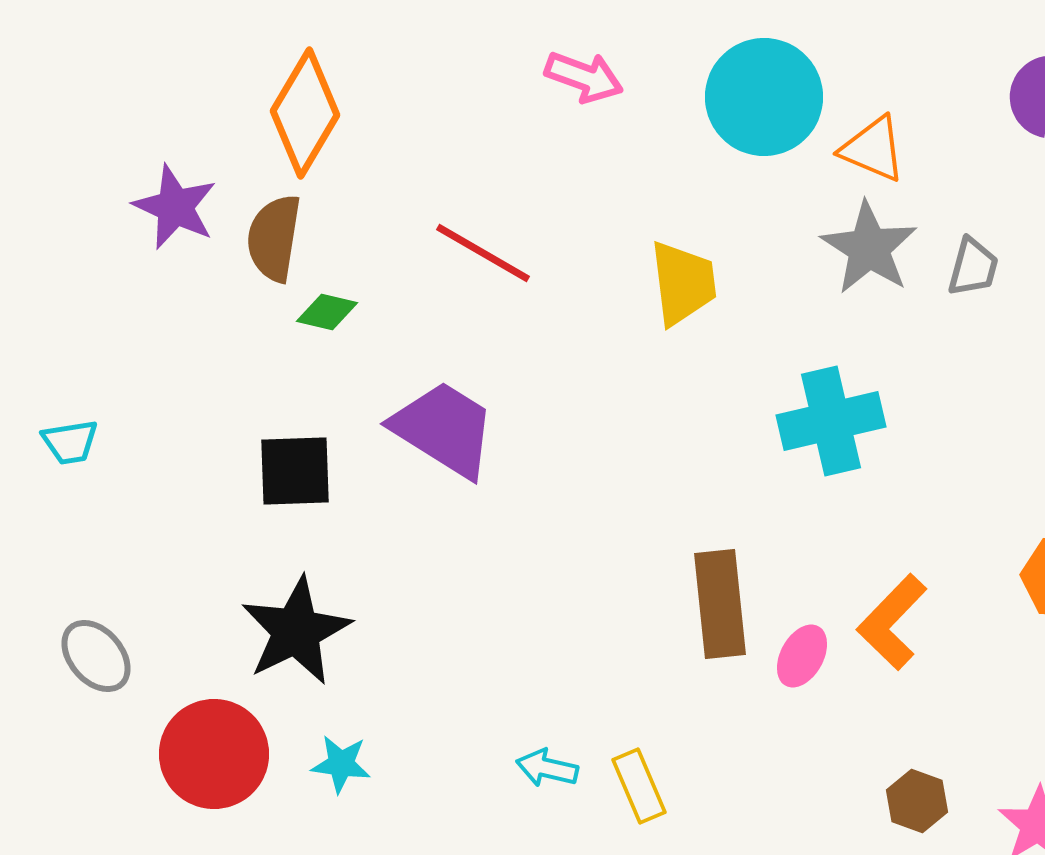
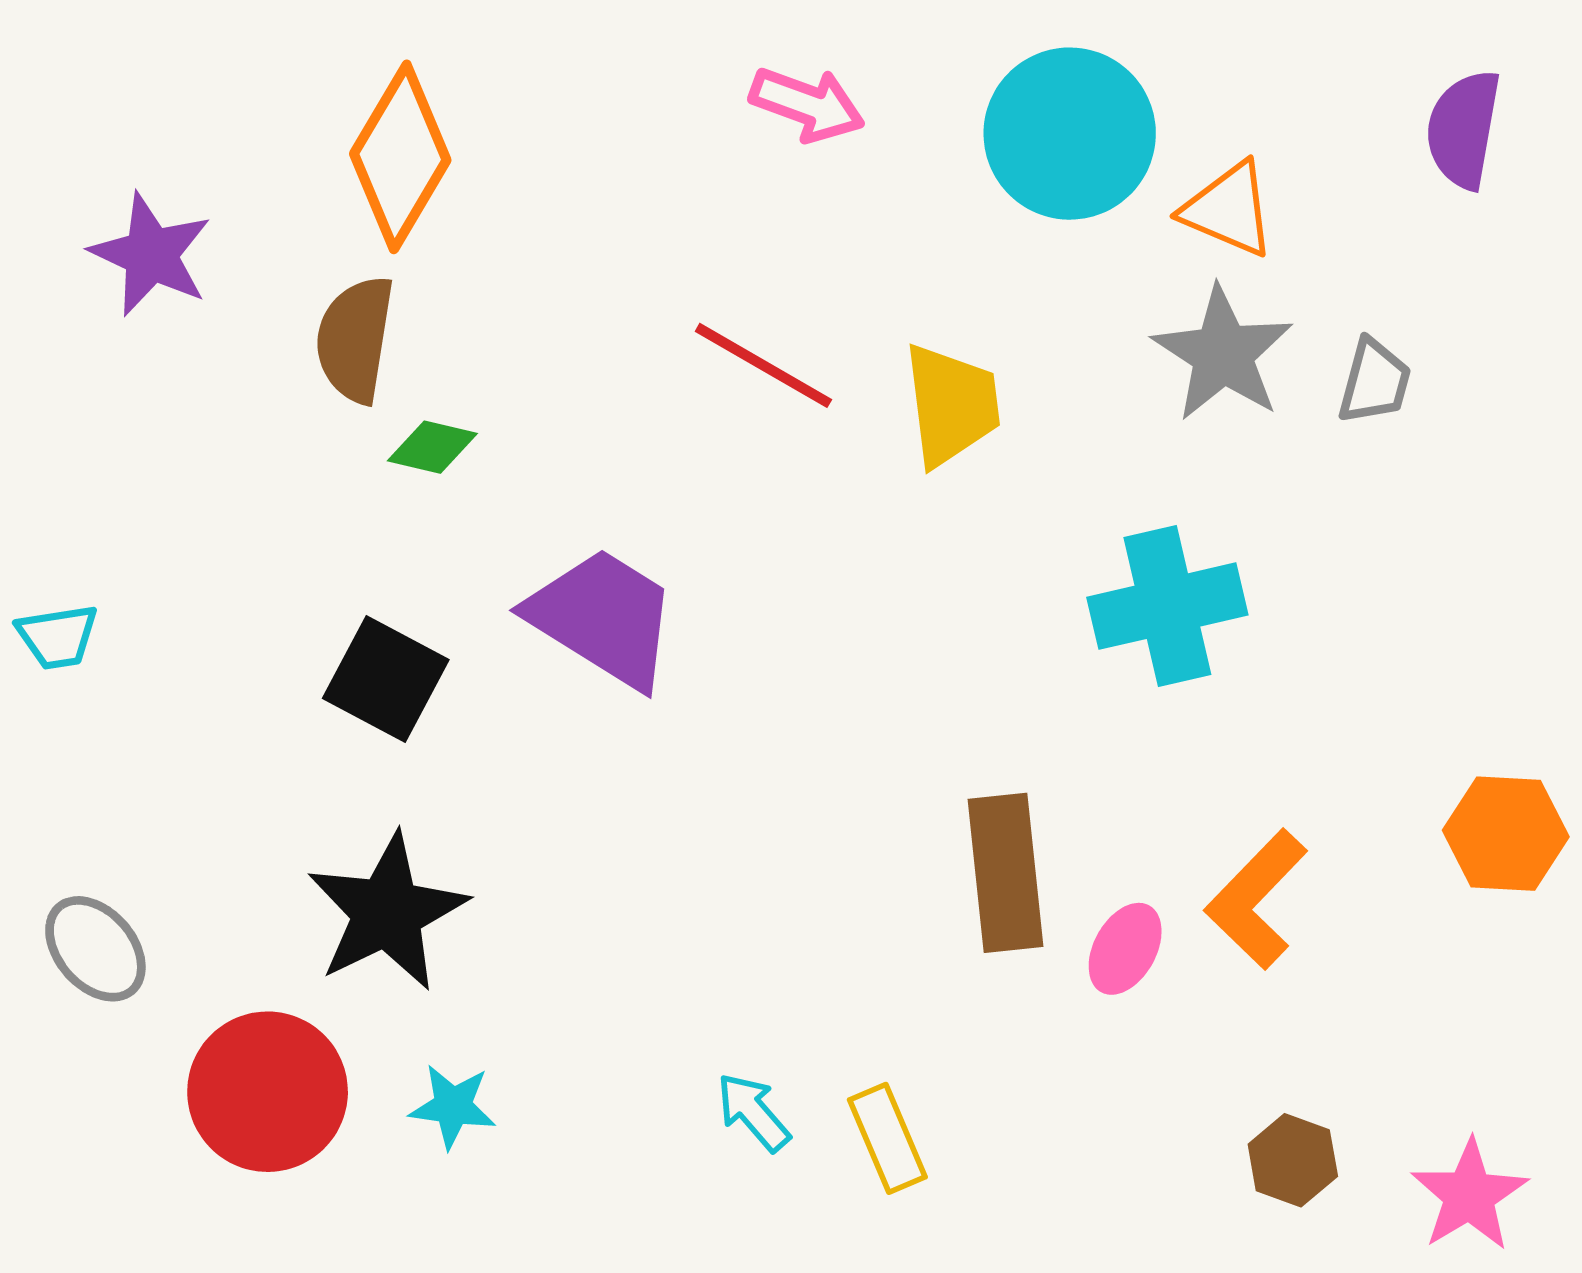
purple star: (175, 207) -> (151, 255), moved
red line: (483, 253) -> (763, 365), moved
black square: (295, 471) -> (386, 679), turned 30
cyan arrow: (547, 768) -> (753, 1112), turned 36

